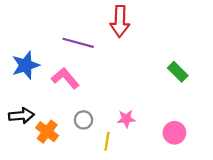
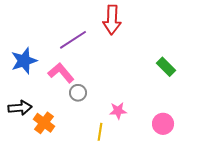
purple line: (78, 43) -> (73, 40), turned -48
gray circle: (83, 120) -> (78, 93), moved

